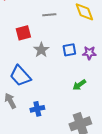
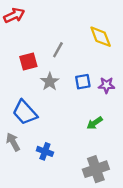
gray line: (49, 15) -> (58, 50), moved, turned -56
blue cross: (37, 109) -> (45, 151), turned 32

